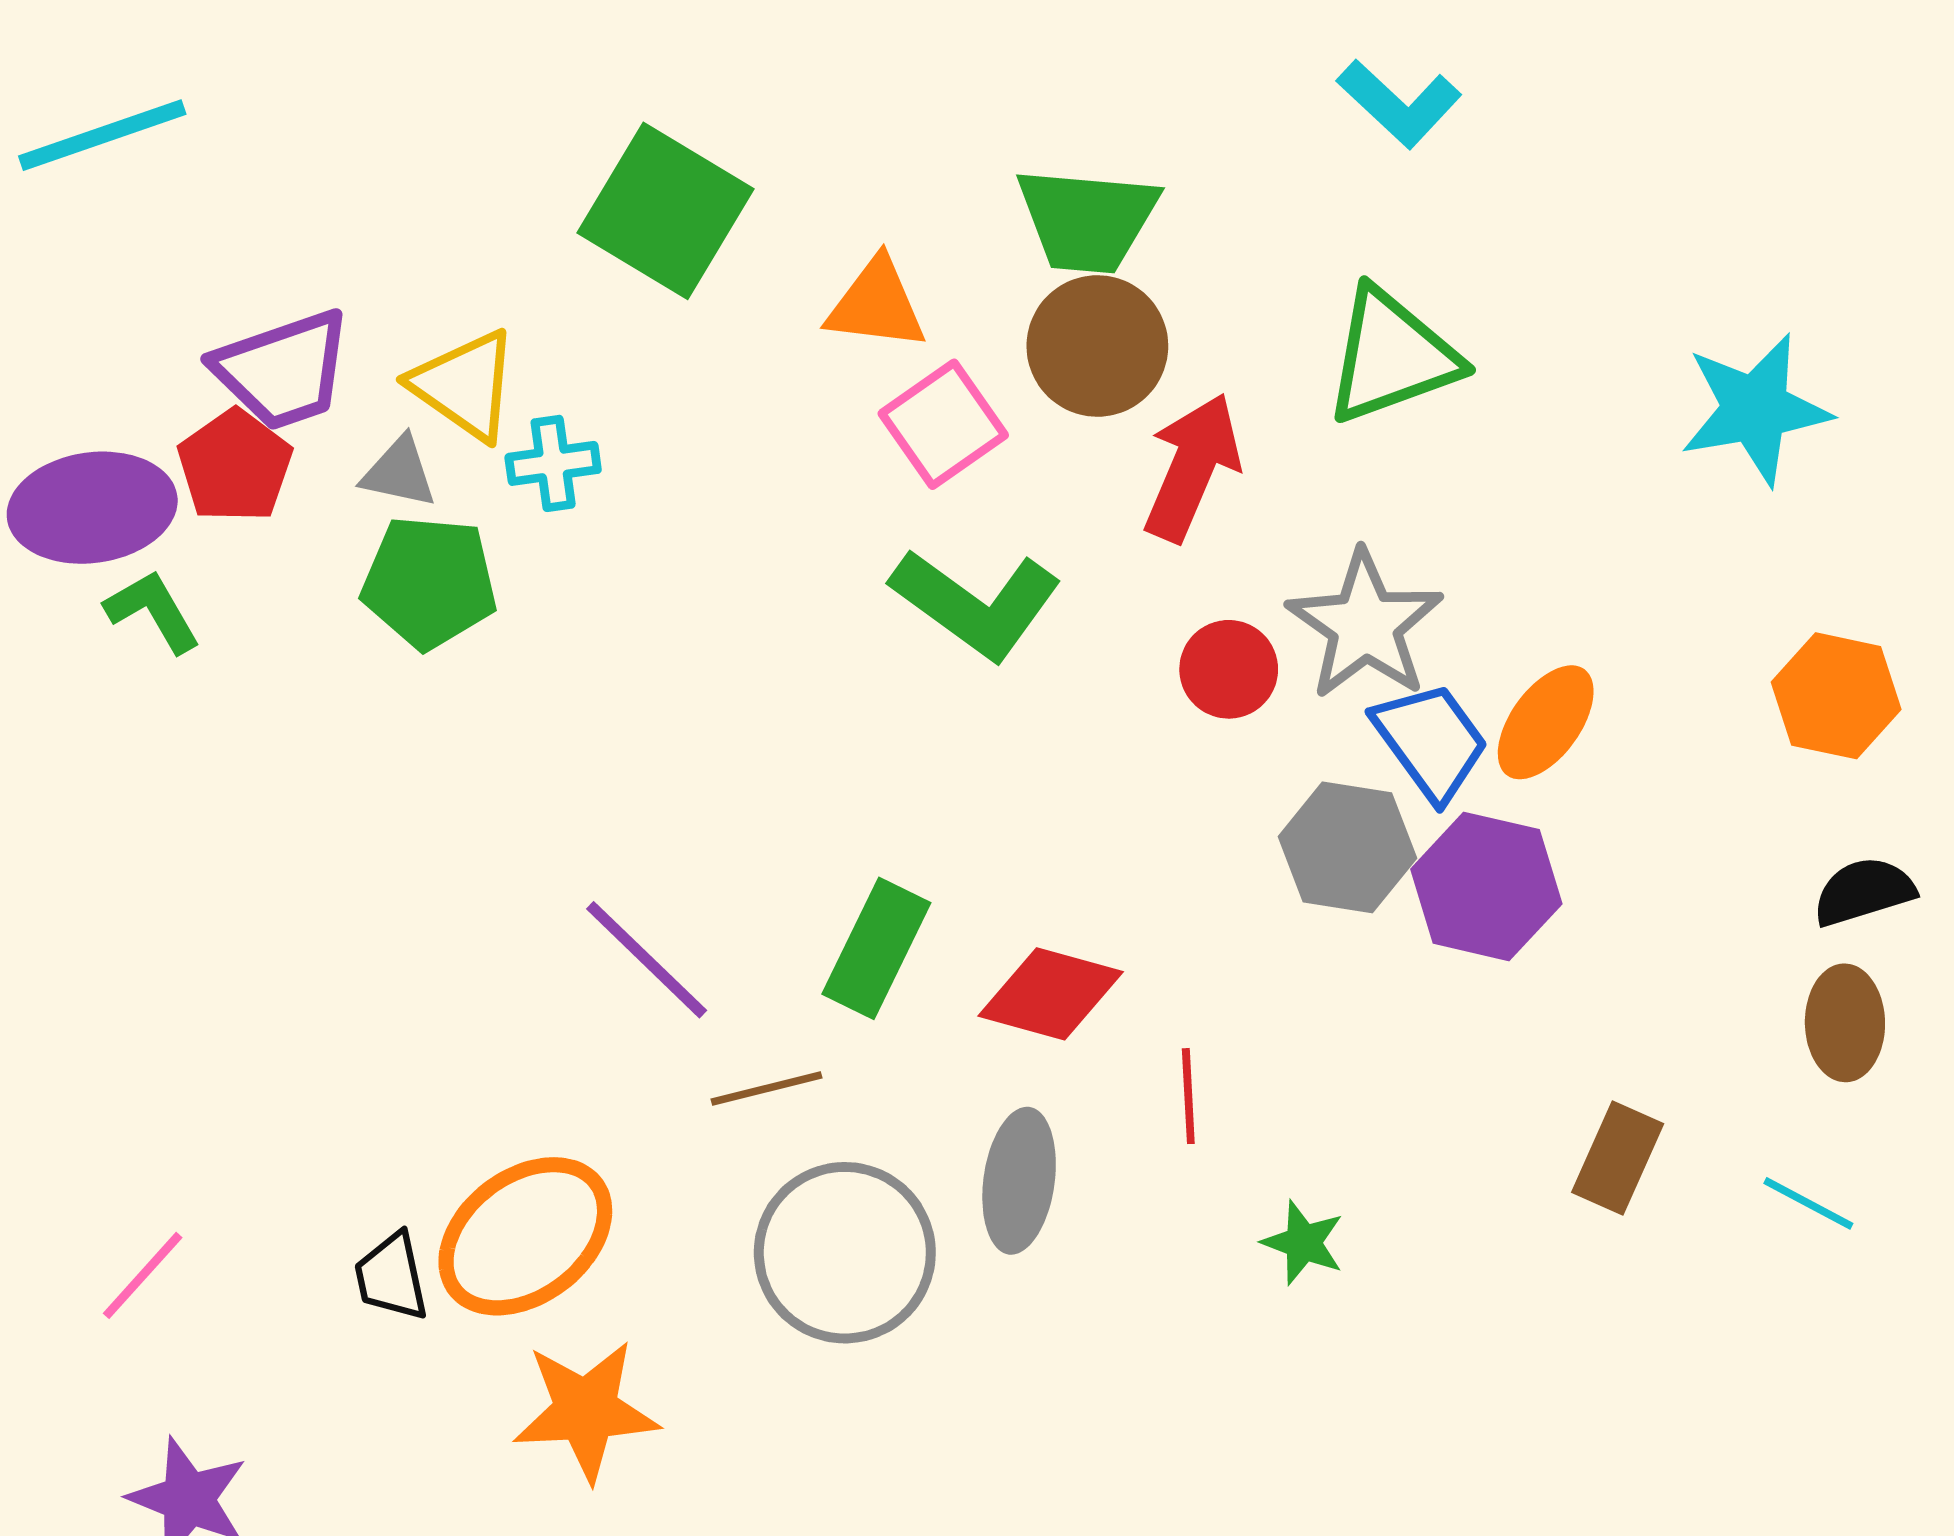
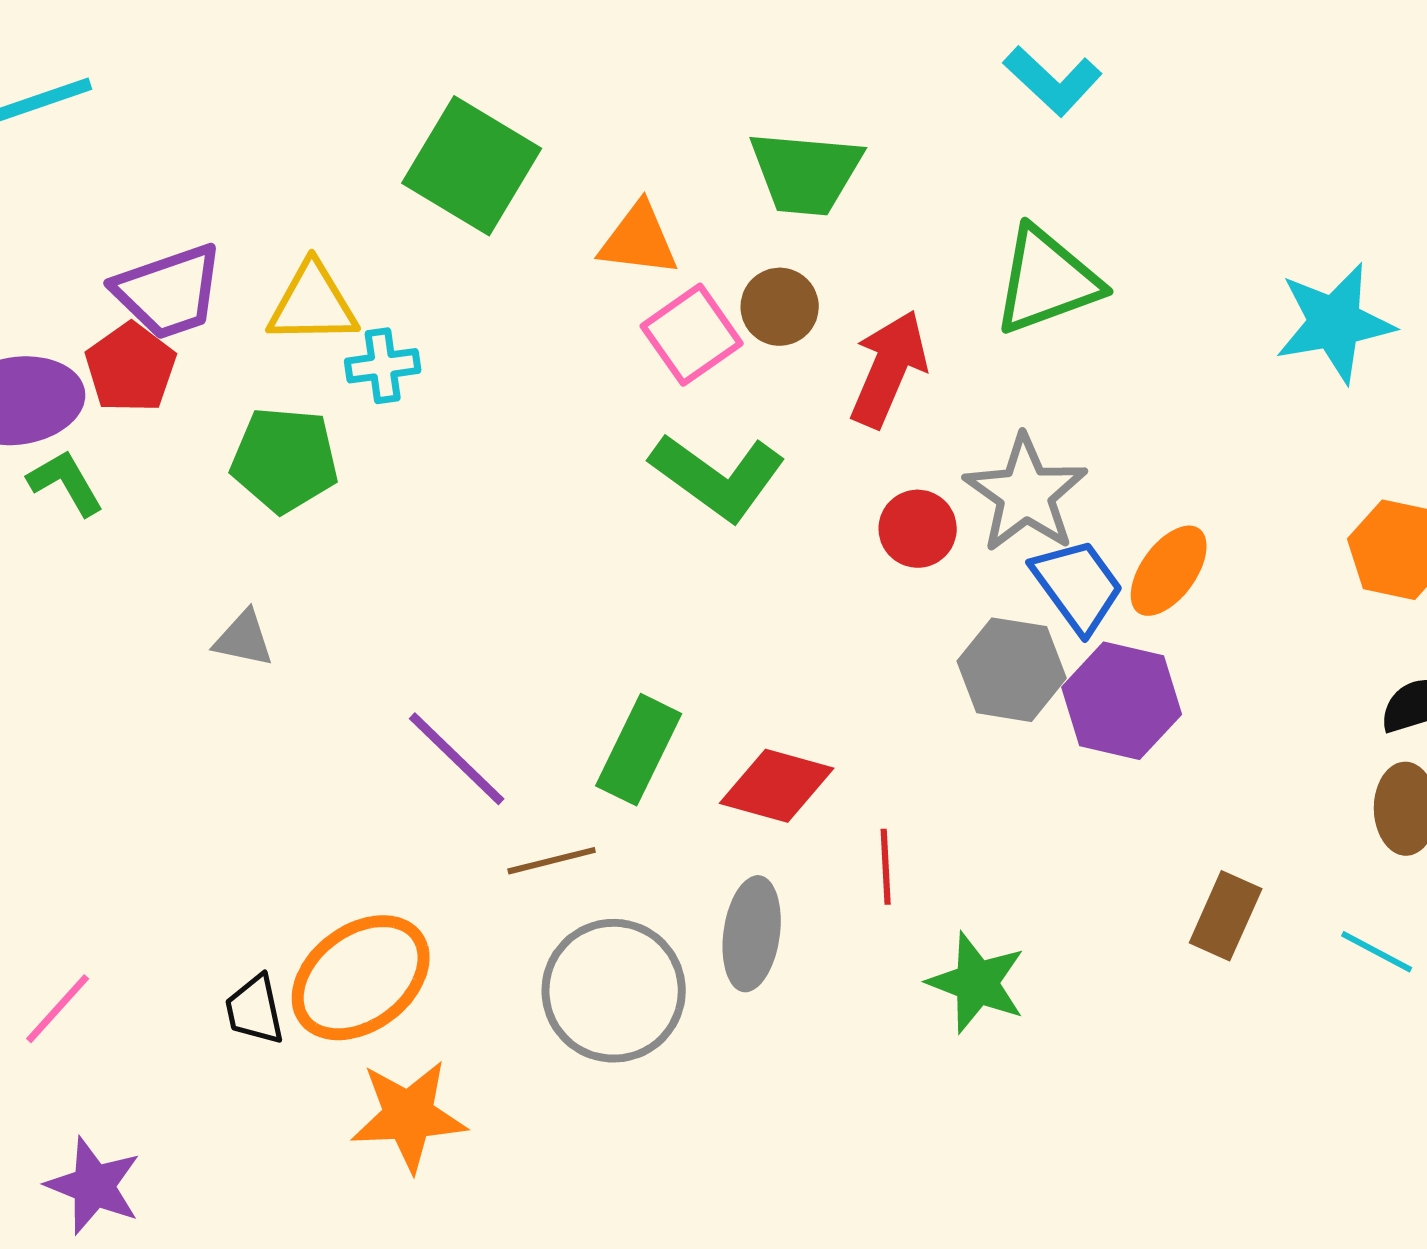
brown circle: (1097, 346) -> (780, 307), moved, size x0.7
yellow triangle: (465, 385) -> (313, 304), turned -36
gray triangle: (399, 472) -> (244, 639), moved
green star: (1303, 1243) -> (977, 983), size x1.5

